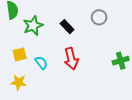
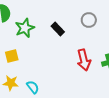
red arrow: (71, 59) -> (84, 60), moved
cyan semicircle: (41, 63) -> (33, 87), moved

